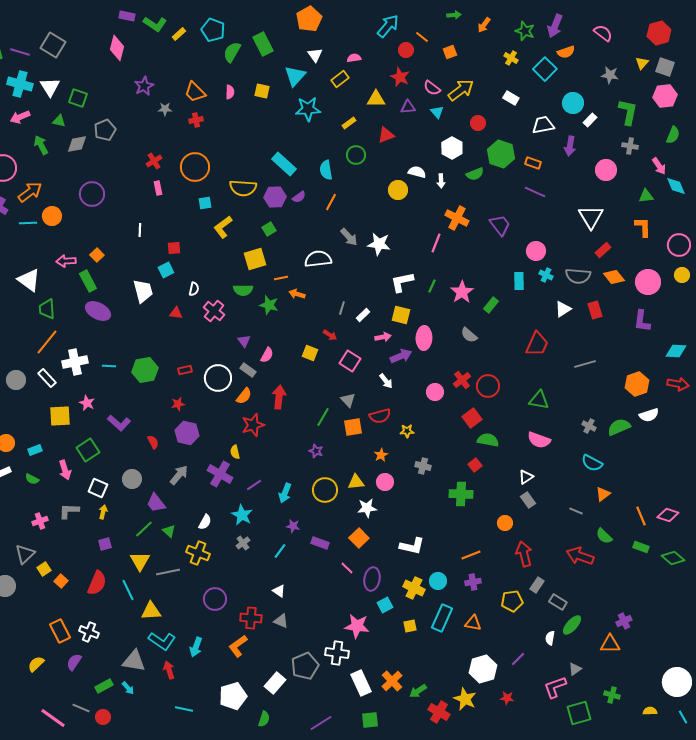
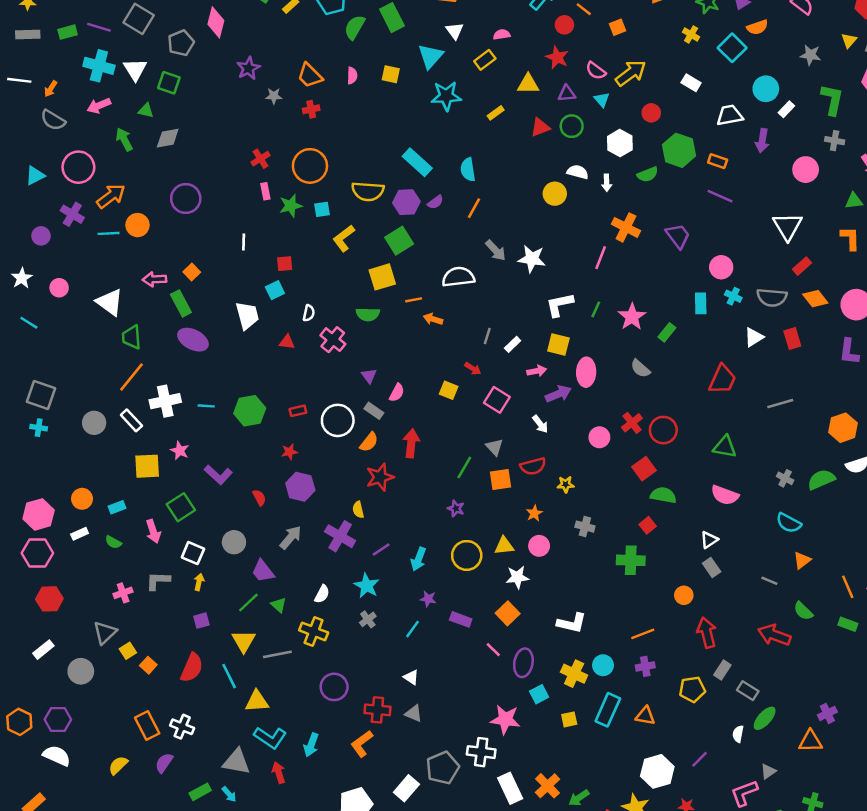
gray pentagon: (105, 130) -> (181, 43), moved
green circle: (356, 155) -> (572, 126), moved
green square: (269, 229) -> (399, 241), size x1.6
green star: (269, 305) -> (291, 206), moved, turned -30

